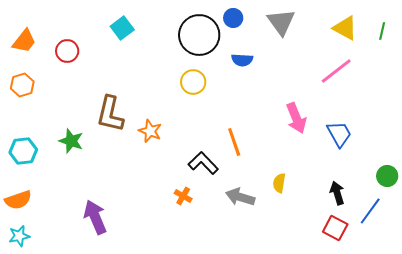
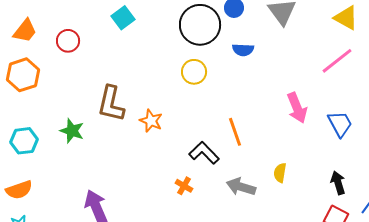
orange hexagon: (22, 85) -> (23, 75), size x1.4

